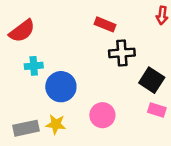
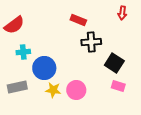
yellow star: (56, 124) -> (53, 90), moved
gray rectangle: (26, 128) -> (17, 87), moved

